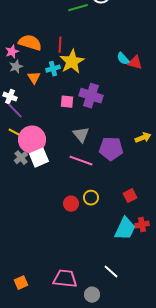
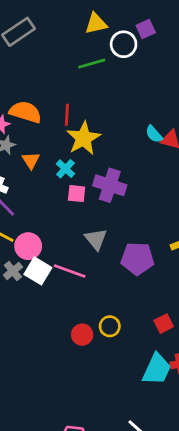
cyan cross: (53, 69) -> (65, 169), moved, turned -32
pink circle: (32, 140) -> (28, 246), size x0.7
white square: (39, 158) -> (38, 271), turned -36
pink line: (81, 161) -> (70, 271), moved

